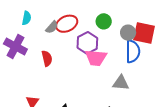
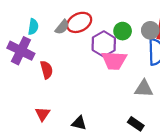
cyan semicircle: (26, 18) -> (33, 27), moved
green circle: (104, 21) -> (123, 31), moved
red semicircle: (47, 58) -> (47, 70), moved

